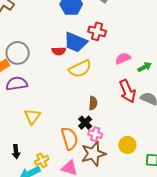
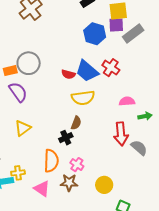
purple semicircle: (17, 84) -> (18, 92), turned 45
brown semicircle: (93, 103) -> (76, 123), moved
black cross: (85, 123) -> (66, 138), moved
brown star: (93, 154) -> (69, 183), size x0.7

